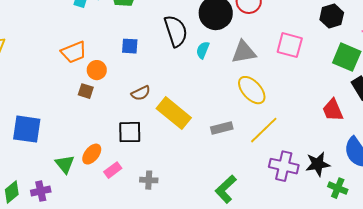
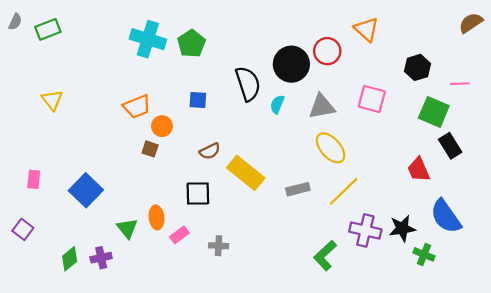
blue square: (27, 129) -> (86, 190), turned 36
orange ellipse: (92, 154) -> (157, 217), turned -45
green L-shape: (226, 189) -> (325, 255), moved

